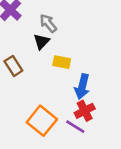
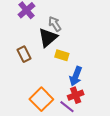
black triangle: (41, 41) -> (48, 37), size x1.5

